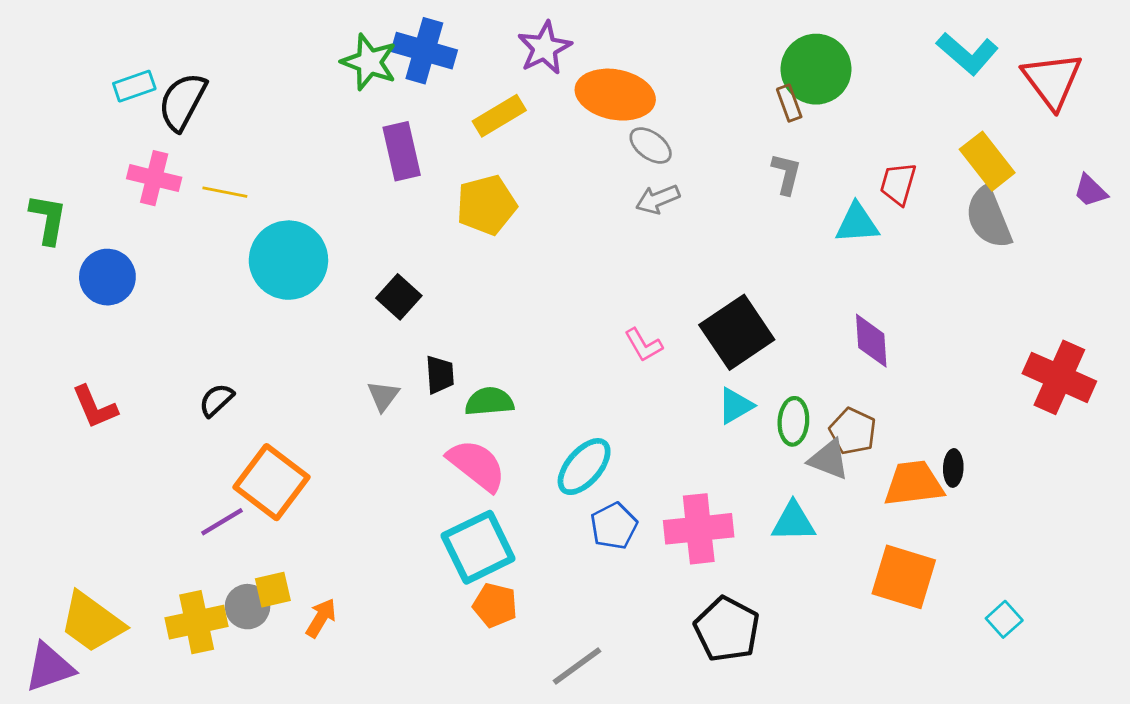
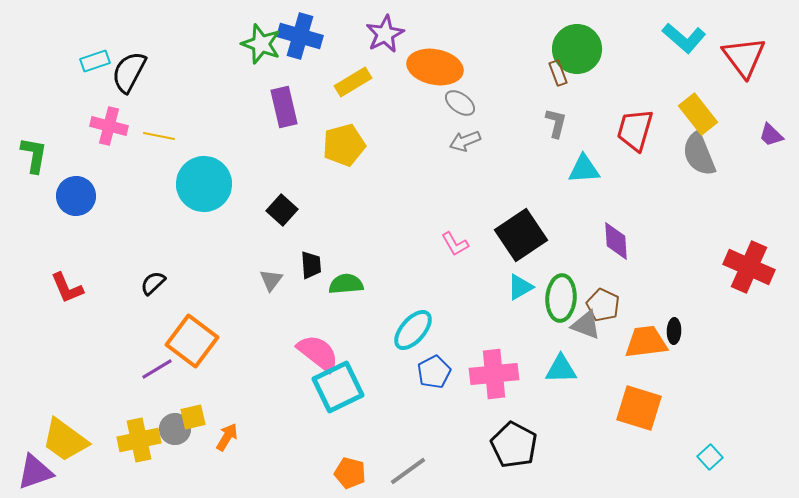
red trapezoid: (898, 184) -> (635, 130), size x1.4
cyan triangle: (857, 223) -> (584, 169), moved
green ellipse: (793, 421) -> (561, 298), size x1.4
pink semicircle: (477, 465) -> (318, 353), moved
orange pentagon: (495, 605) -> (350, 473), moved
cyan square: (1004, 619) -> (710, 457), moved

